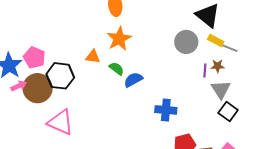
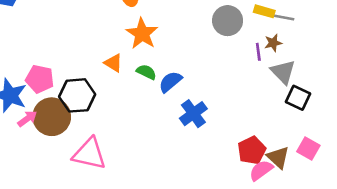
orange triangle: (93, 57) -> (113, 63), turned 35
blue cross: (166, 110) -> (193, 114), moved, turned -30

